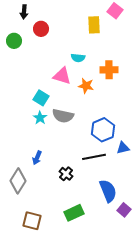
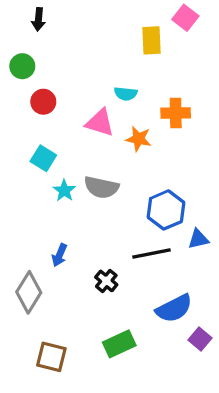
red circle: (41, 29) -> (43, 102), moved
cyan square: (41, 98) -> (43, 158), moved
blue semicircle: (108, 191) -> (174, 308), turned 85

